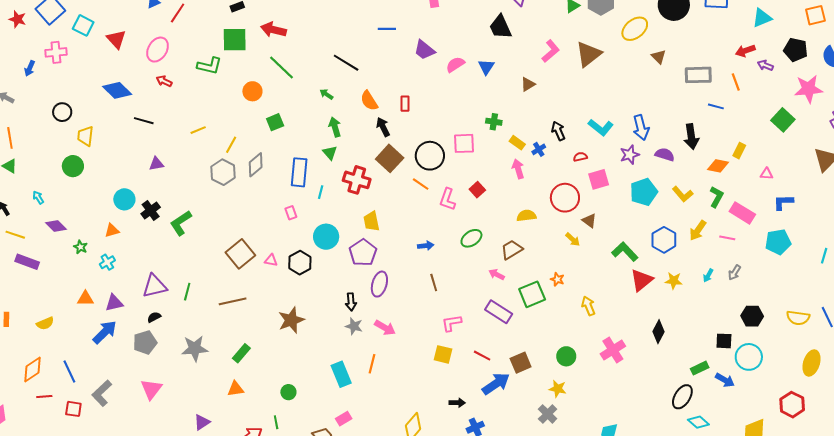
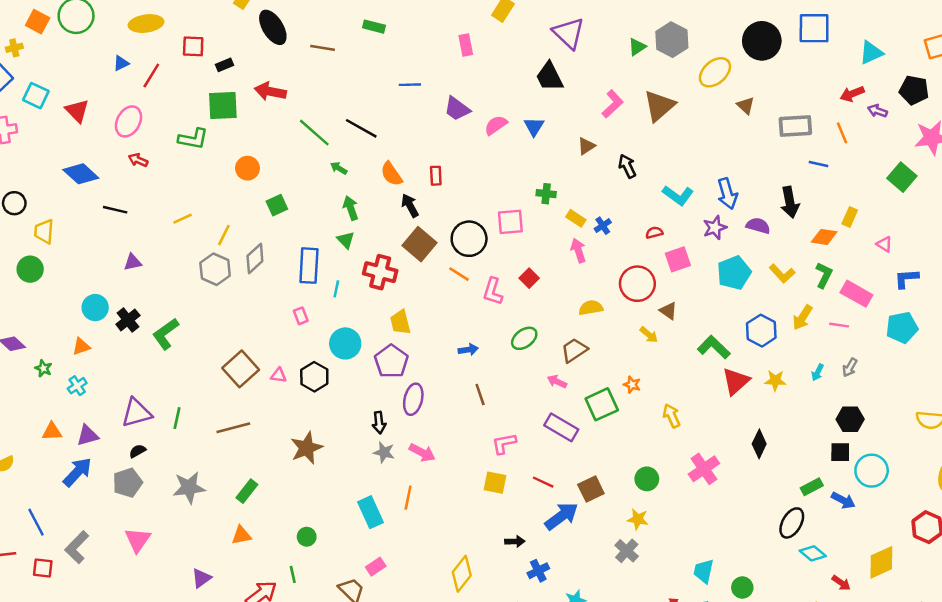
green line: (281, 68) -> (314, 133), moved
black arrow: (558, 131) -> (627, 166), moved
pink triangle: (767, 174) -> (884, 244), turned 32
black hexagon: (752, 316) -> (850, 419), moved

